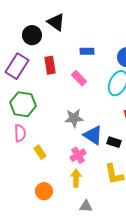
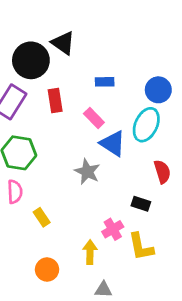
black circle: (32, 35) -> (31, 60), size x1.4
gray star: (74, 118) -> (87, 172), turned 30
blue triangle: (93, 135) -> (113, 143), moved
pink cross: (78, 155) -> (113, 229), moved

